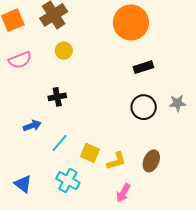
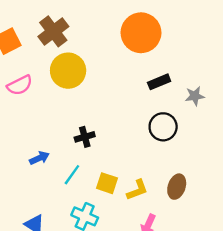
yellow circle: (64, 51) -> (68, 71), size x1.8
black cross: (57, 97) -> (85, 137), moved
gray star: (177, 103) -> (195, 96), moved

